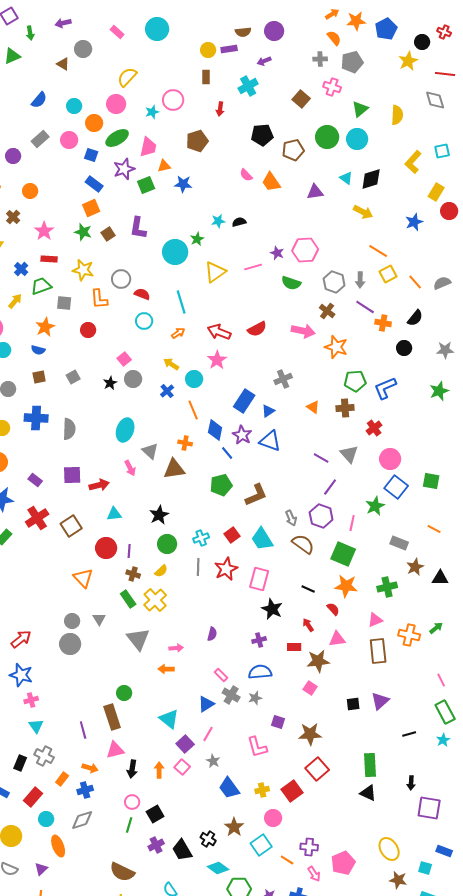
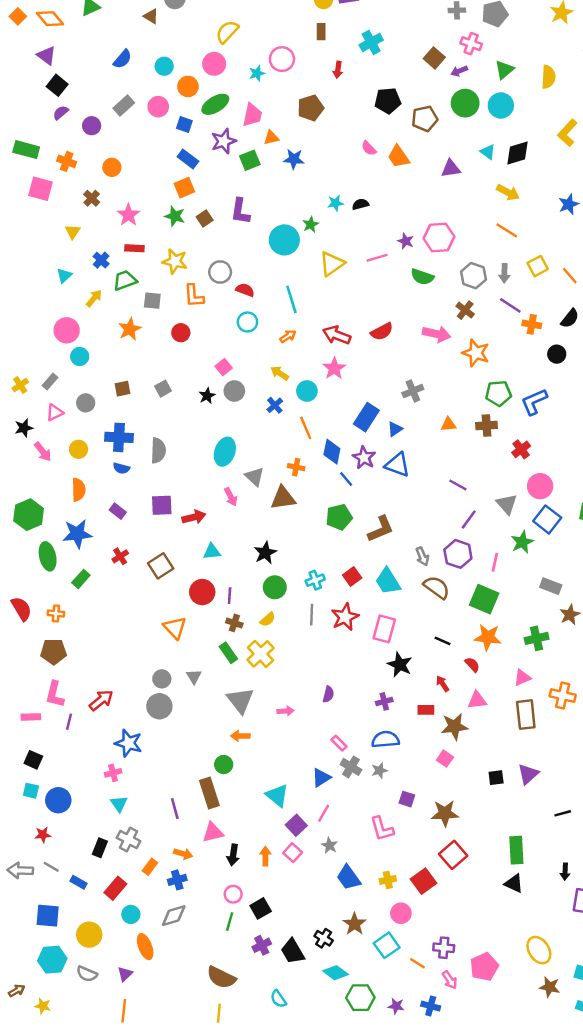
purple arrow: (264, 61) -> (459, 71), moved
orange line: (378, 251) -> (507, 230), moved
blue semicircle: (38, 350) -> (121, 468), moved
orange triangle: (313, 407) -> (448, 424), turned -40
gray triangle: (349, 454) -> (507, 504), moved
red cross: (37, 518) -> (120, 556), size x0.6
orange arrow: (166, 669) -> (240, 736), moved
blue star: (21, 675) -> (128, 743), moved

